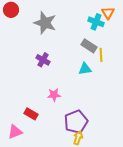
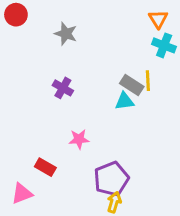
cyan cross: (96, 22) -> (164, 45), moved
gray star: (45, 23) -> (66, 34), size x0.7
gray rectangle: (89, 46) -> (132, 85), moved

